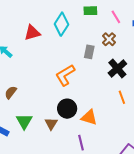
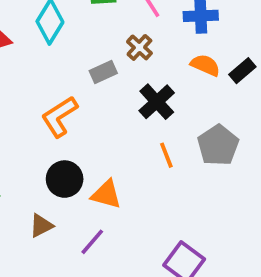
gray rectangle: (89, 52) -> (103, 72), turned 56
brown triangle: (51, 124) -> (41, 226), moved, turned 32
purple line: (81, 143) -> (92, 242), turned 56

